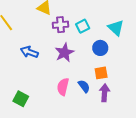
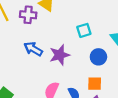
purple cross: (60, 25) -> (28, 15), moved
blue arrow: (29, 52) -> (33, 49), moved

